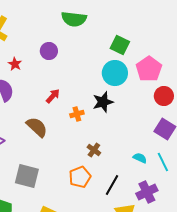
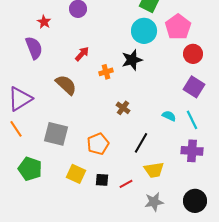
orange pentagon: (80, 177) -> (98, 144), moved
purple cross: (147, 192) -> (192, 151), moved, turned 30

